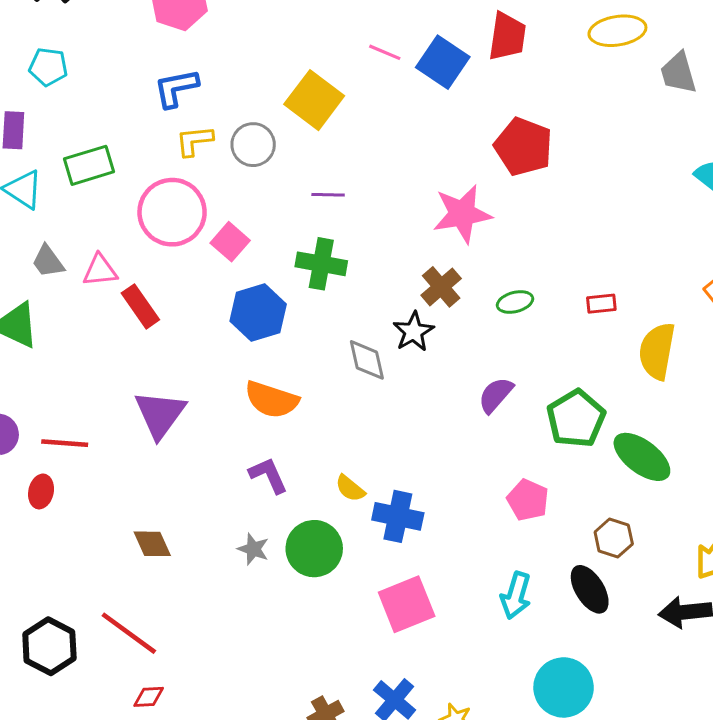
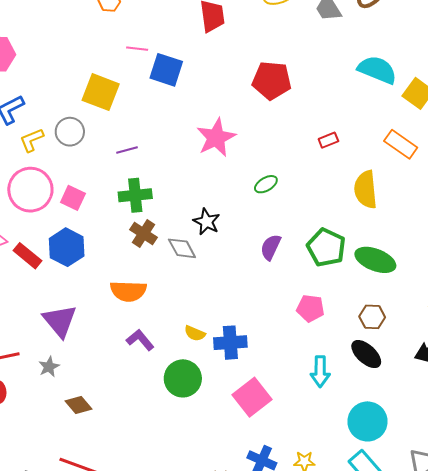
blue square: (443, 62) -> (166, 70), moved
red pentagon: (523, 147) -> (272, 80), moved
brown cross: (441, 287) -> (144, 233), moved
red rectangle: (601, 304) -> (328, 140), moved
blue hexagon: (258, 313) -> (67, 247), moved
gray star: (253, 549) -> (49, 367), moved, turned -30

